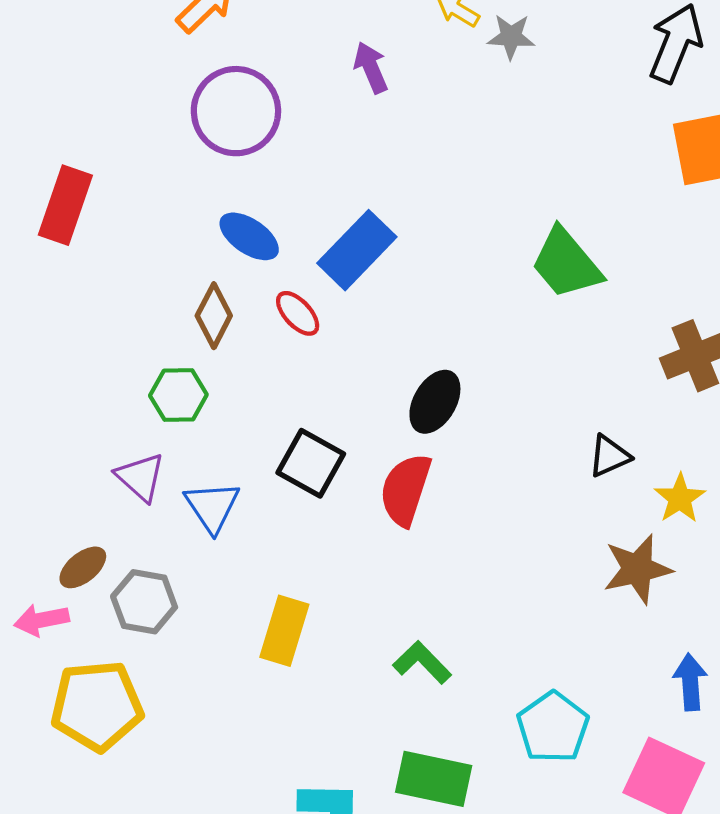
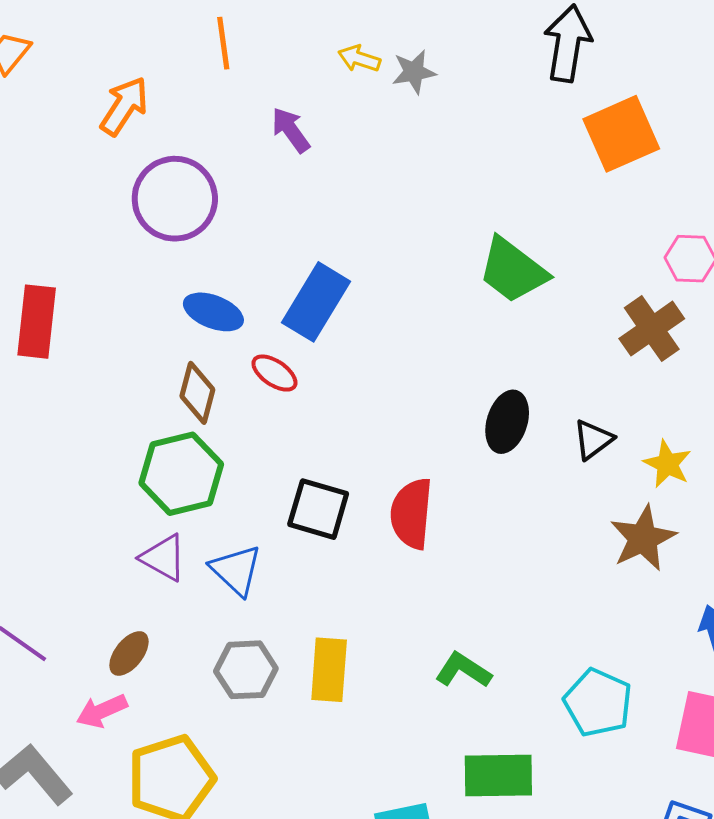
green hexagon: (178, 395) -> (181, 474), size x1.5
black ellipse: (435, 402) -> (507, 422), moved
gray hexagon: (144, 602) -> (246, 670), moved

